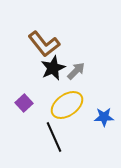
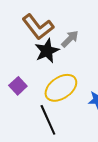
gray arrow: (76, 71) -> (70, 39), moved

